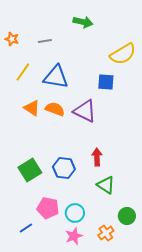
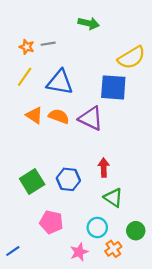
orange star: (12, 39) -> (27, 47), moved
blue square: (106, 82) -> (113, 87), size x1.5
cyan circle: (75, 213) -> (97, 227), moved
blue line: (26, 228) -> (13, 251), moved

